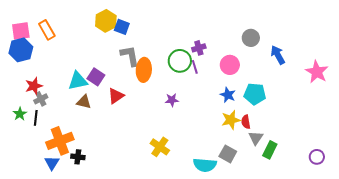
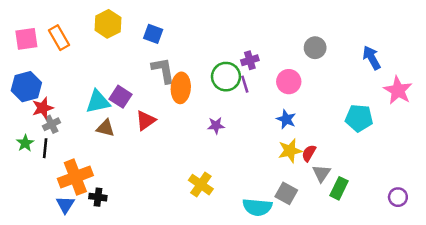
yellow hexagon: (106, 21) -> (108, 24), moved
blue hexagon: (21, 50) -> (26, 87), moved
blue arrow: (278, 55) -> (372, 58), moved
cyan pentagon: (255, 94) -> (359, 118), moved
red semicircle: (246, 122) -> (309, 153), turned 40

